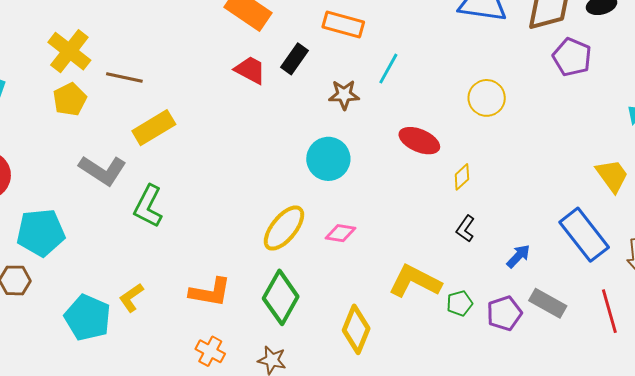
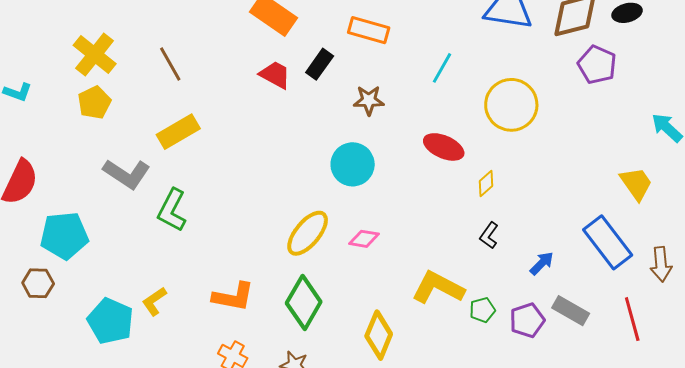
cyan line: (388, 69) -> (442, 68), moved
brown line: (124, 78) -> (170, 64), moved, turned 48
yellow circle: (487, 98) -> (511, 105), size x1.4

